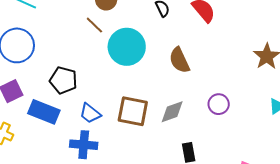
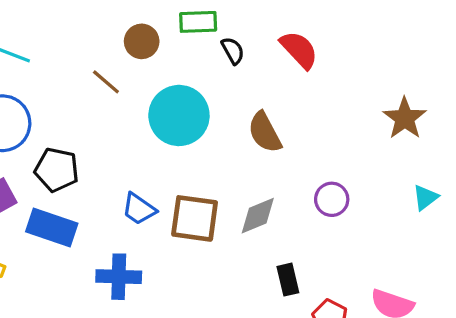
brown line: (94, 25) -> (106, 82), moved
black pentagon: (63, 80) -> (57, 170), moved
blue trapezoid: (90, 113) -> (139, 209), moved

